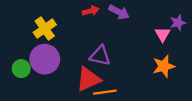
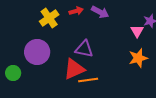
yellow cross: (45, 29) -> (49, 18), moved
green circle: (21, 69) -> (13, 73), moved

